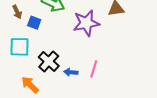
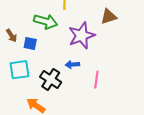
blue arrow: (71, 72) -> (72, 65), moved

